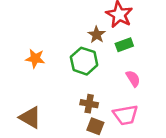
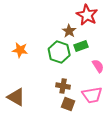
green rectangle: (124, 45) -> (81, 46), moved

